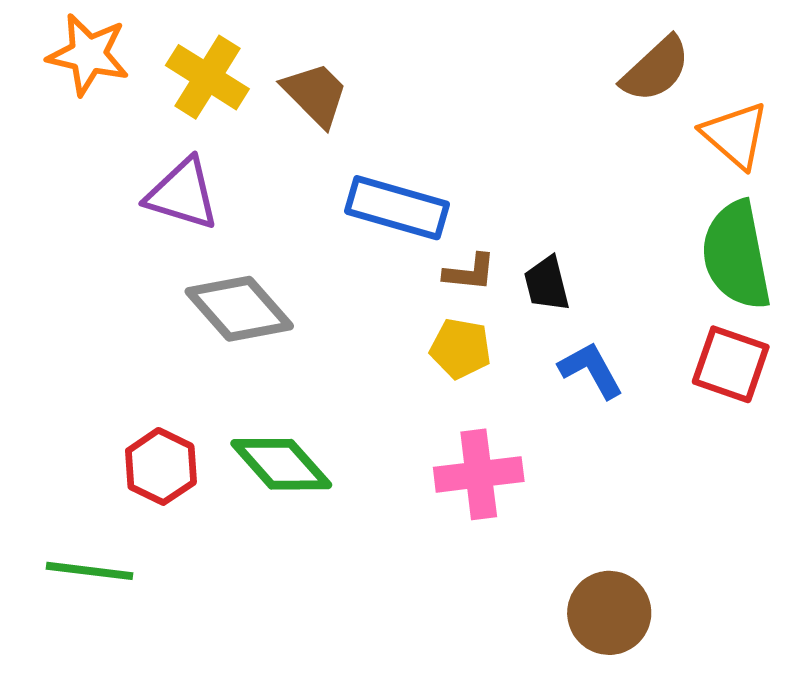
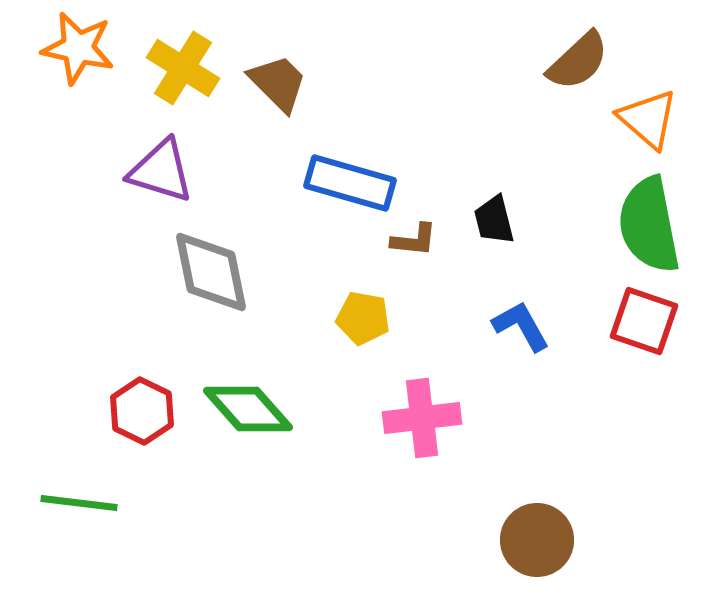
black trapezoid: (547, 284) -> (494, 220), moved
gray diamond: (239, 309) -> (211, 272), turned 30
yellow pentagon: (461, 348) -> (363, 318), moved

